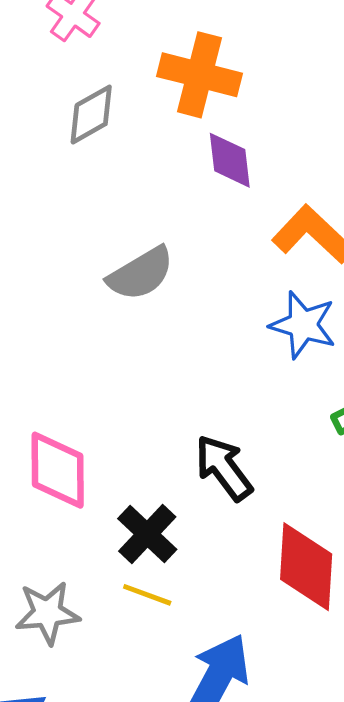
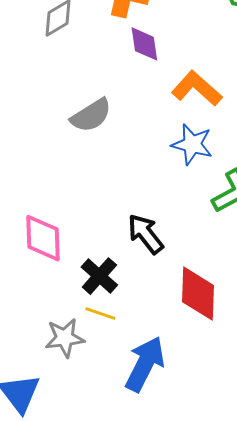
gray star: (47, 613) -> (65, 338), moved

